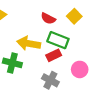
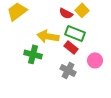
yellow square: (74, 16) -> (82, 10), moved
red rectangle: (54, 55) -> (71, 47), turned 64

